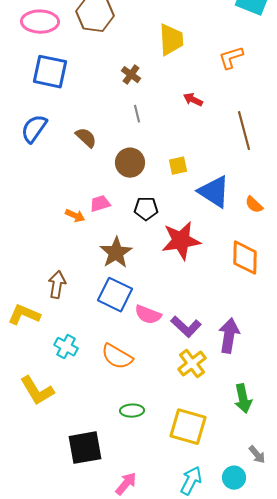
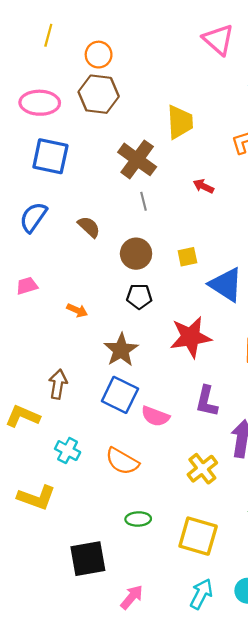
brown cross: (131, 75) -> (137, 159), size x1.8
pink trapezoid: (100, 204) -> (27, 286), moved
black pentagon: (146, 209) -> (139, 296), moved
purple L-shape: (186, 327) -> (207, 401), moved, turned 60
yellow L-shape: (37, 391) -> (37, 498), turned -39

